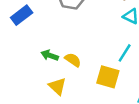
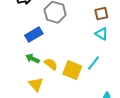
blue rectangle: (22, 15) -> (34, 34), moved
yellow square: (108, 77) -> (72, 70), moved

